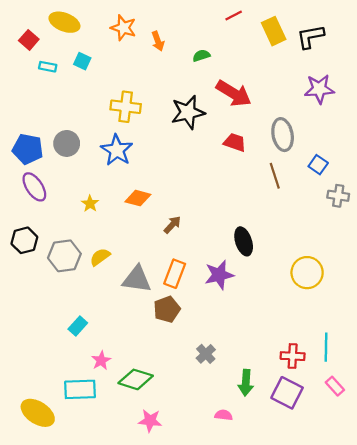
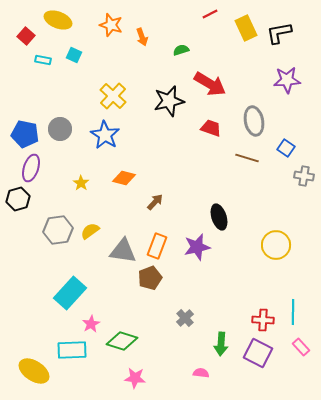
yellow cross: (126, 107) -> (113, 96), turned 36
brown line: (275, 176) -> (247, 158), turned -55
purple ellipse: (34, 187) -> (31, 168), turned 52
black hexagon: (24, 240) -> (18, 199), moved
cyan rectangle: (78, 326) -> (70, 293), size x1.8

